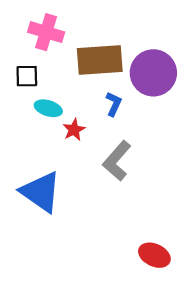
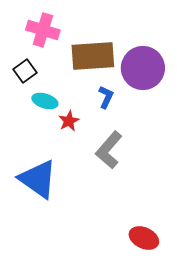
black square: (27, 76) -> (25, 71), turned -35

